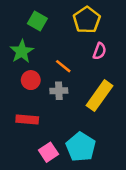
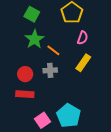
green star: (22, 51) -> (35, 39), moved
red circle: (31, 80) -> (25, 74), moved
yellow rectangle: (99, 96) -> (83, 63), moved, size x0.7

